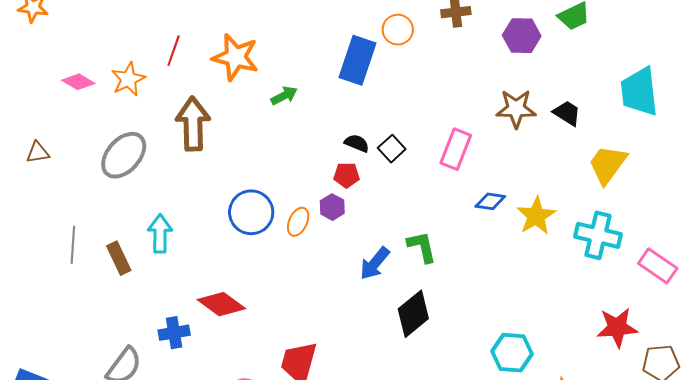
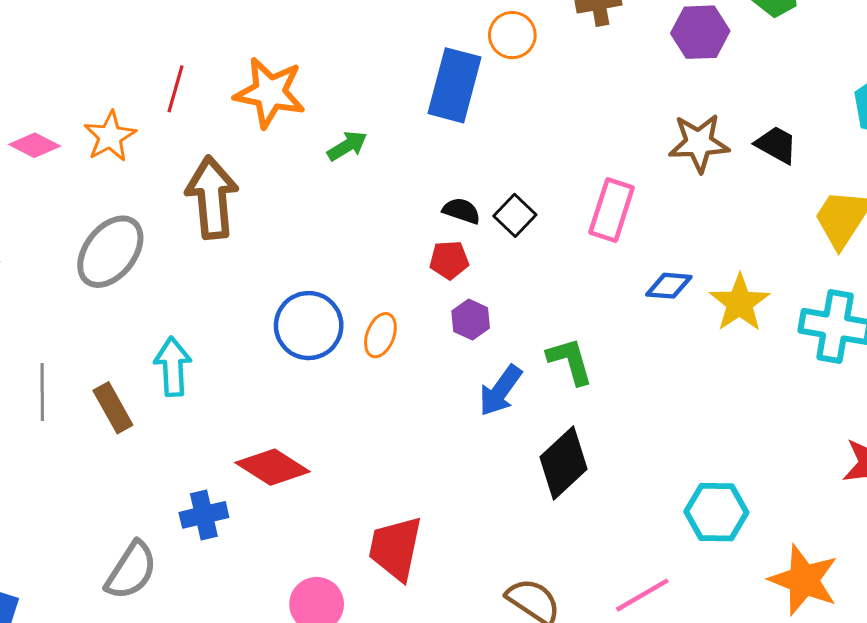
purple hexagon: (332, 207) -> (471, 320), moved

